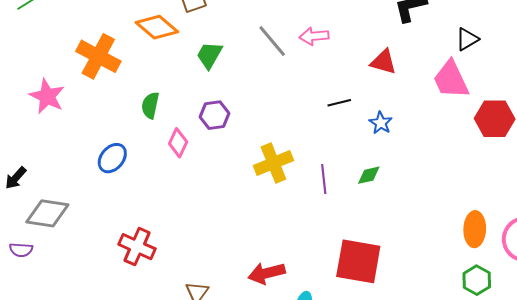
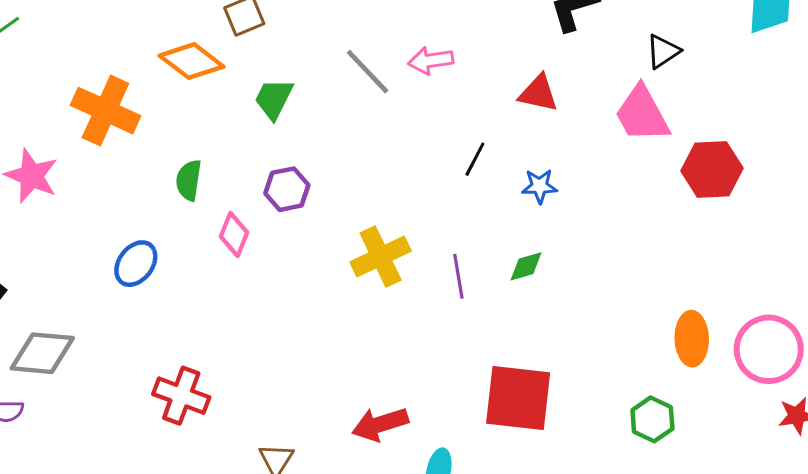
black line: (339, 103) -> (475, 159), turned -45
blue star: (381, 123) -> (540, 186), turned -30
green hexagon: (477, 280) -> (652, 419), moved

